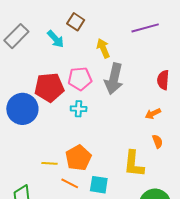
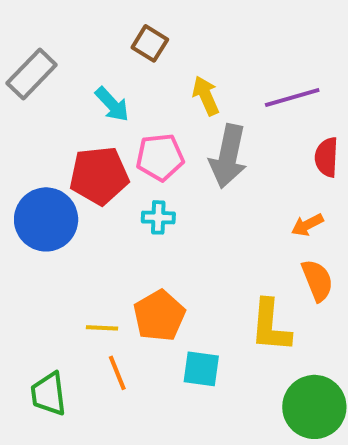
purple line: (145, 28) -> (292, 97), moved
cyan arrow: (56, 39) -> (112, 104), moved
orange semicircle: (157, 141) -> (317, 280), size x1.5
orange line: (70, 183) -> (117, 373), moved, turned 42

